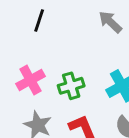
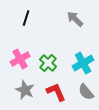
green cross: (71, 86) -> (48, 63), turned -30

